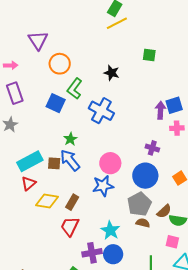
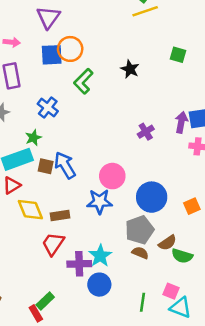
blue square: (56, 103) -> (52, 55), moved, turned -36
blue cross: (101, 111) -> (48, 107), moved, size x0.7
green star: (70, 139) -> (33, 138), moved
purple cross: (152, 148) -> (146, 132), moved, turned 32
yellow diamond: (47, 201) -> (30, 210), turned 50
brown rectangle: (72, 202) -> (60, 215), turned 42
pink square: (172, 242) -> (171, 291), moved
purple cross: (92, 253) -> (79, 264), moved

